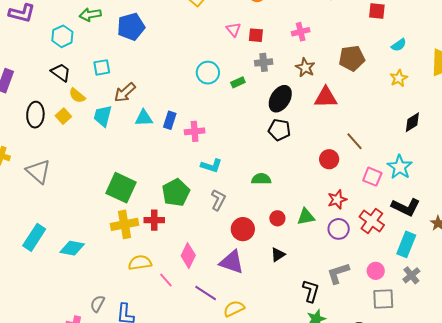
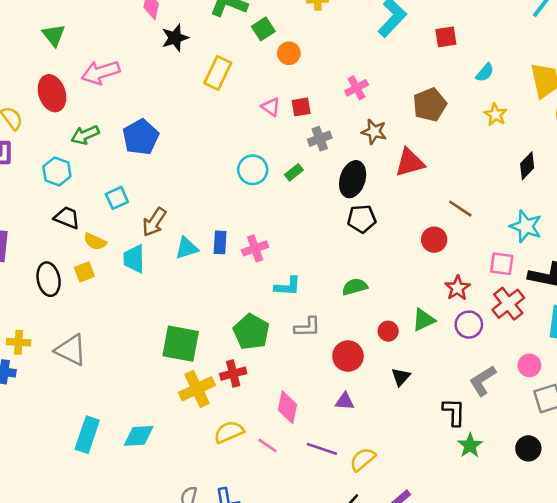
yellow square: (63, 116) -> (84, 272), turned 35
pink square: (372, 177) -> (502, 264), moved
gray L-shape: (218, 200) -> (307, 327), turned 75
red cross: (372, 221) -> (508, 304), turned 30
purple triangle: (232, 262) -> (345, 401), size x0.6

